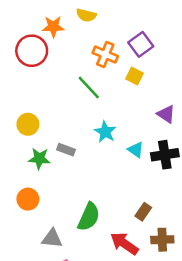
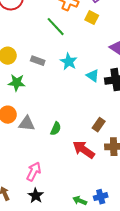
gray rectangle: (66, 150) -> (38, 61), moved
green semicircle: (89, 217) -> (56, 129), size x0.6
gray triangle: (52, 238) -> (27, 124), moved

